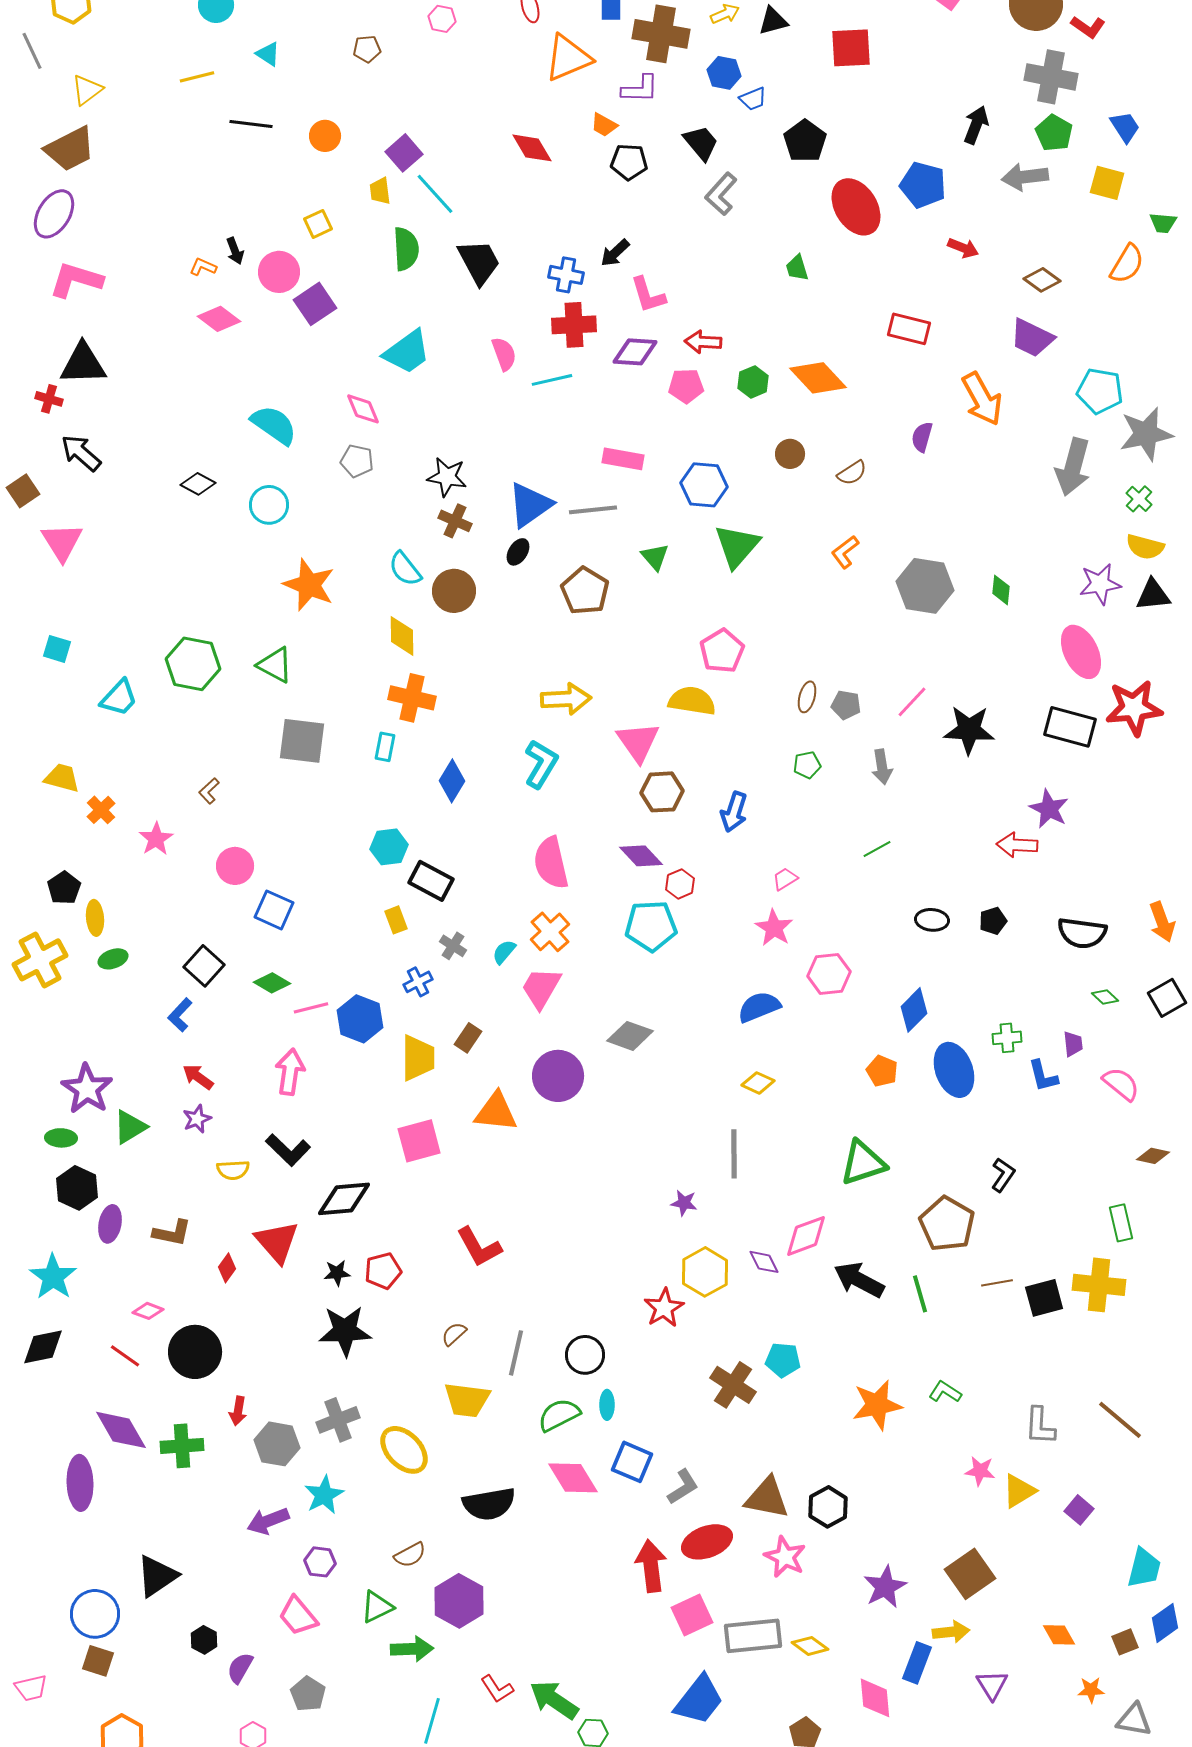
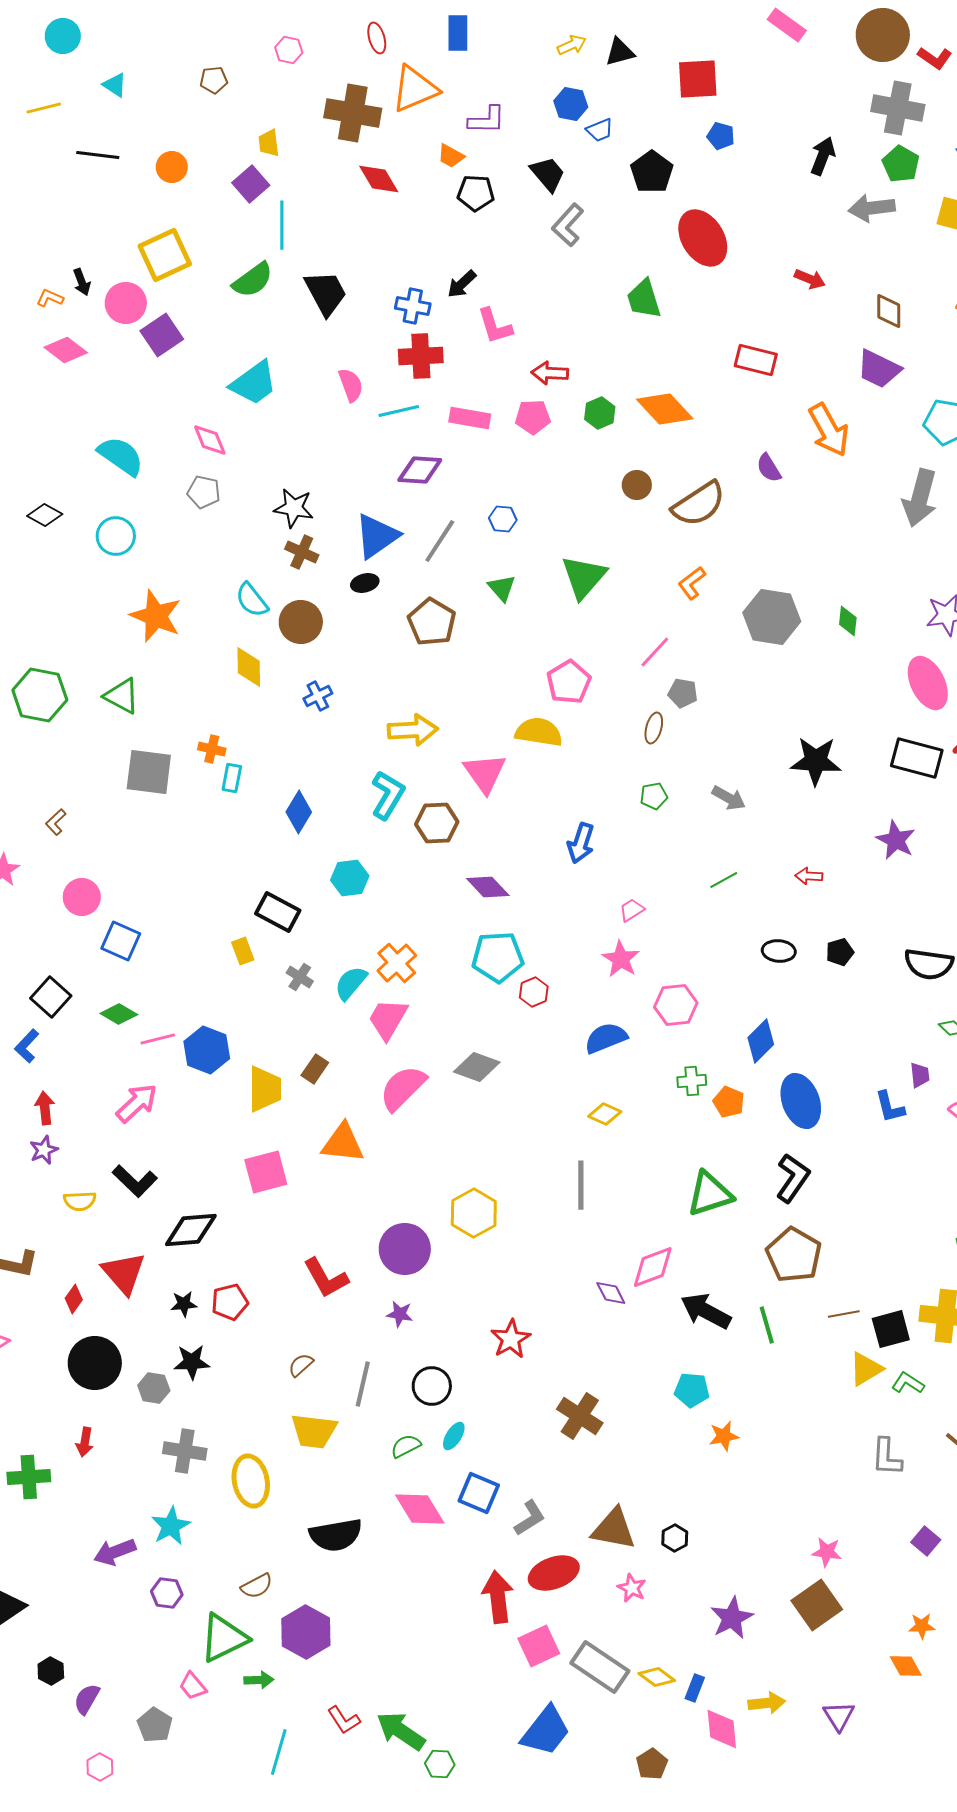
brown cross: (661, 34) -> (353, 113), moved
blue pentagon: (923, 185) -> (721, 136), moved, size x0.6
yellow trapezoid: (380, 191) -> (269, 143), moved
cyan line: (435, 194) -> (282, 225), turned 42
yellow square: (318, 224) -> (165, 255), size x1.8
green semicircle: (406, 249) -> (253, 280), turned 57
green trapezoid: (797, 268) -> (644, 299), size x1.5
brown diamond: (1042, 280) -> (889, 311), turned 54
purple diamond: (635, 352) -> (420, 470), moved
purple semicircle: (922, 437) -> (769, 468), turned -48
pink rectangle: (623, 459) -> (470, 418), moved
brown semicircle: (852, 473) -> (699, 504), size x1.8
blue hexagon: (704, 485) -> (503, 519), moved, size x0.6
gray line: (593, 510) -> (440, 541), turned -51
black ellipse: (518, 552) -> (365, 583), turned 44
orange cross: (412, 698) -> (212, 749), moved, size x0.6
pink line: (912, 702) -> (655, 652), moved
gray pentagon: (846, 705) -> (683, 693), moved
gray arrow: (882, 767) -> (729, 798), turned -52
brown hexagon: (662, 792) -> (437, 823), moved
red arrow: (1017, 845) -> (809, 876), moved, size x0.7
cyan hexagon: (389, 847) -> (350, 878), moved
pink semicircle: (551, 863) -> (403, 1088), moved, turned 58
red hexagon: (680, 884) -> (534, 992), moved
cyan semicircle: (504, 952) -> (351, 983), size x1.4
blue cross: (418, 982) -> (318, 696), moved
green cross: (1007, 1038) -> (692, 1081), moved
pink arrow: (290, 1072) -> (137, 1103), turned 39
purple circle: (558, 1076) -> (405, 1249), moved
red arrow: (198, 1077) -> (45, 1108), turned 48
black L-shape: (1003, 1175) -> (793, 1178), moved, size x1.4
purple star: (684, 1203) -> (400, 1314), moved
yellow hexagon: (705, 1272) -> (474, 1213), moved
black star: (345, 1331) -> (192, 1362), size x0.7
black circle: (195, 1352) -> (95, 1363), moved
cyan pentagon: (783, 1360) -> (692, 1390), moved
green L-shape: (945, 1392) -> (908, 1383), moved
cyan ellipse: (607, 1405) -> (454, 1436), turned 32
orange star: (877, 1405) -> (724, 1436), size x0.6
green semicircle: (559, 1415) -> (406, 1446), size x0.7
gray cross: (338, 1420) -> (185, 1451), turned 30
gray hexagon: (277, 1444) -> (154, 1388), moved, size x0.7
yellow ellipse: (404, 1450) -> (251, 1481), turned 33
pink star: (980, 1471) -> (827, 1552), moved
yellow triangle: (1019, 1491) -> (866, 1369), moved
black hexagon: (828, 1507) -> (675, 1538), size x0.7
pink star: (785, 1557) -> (632, 1588), size x0.7
green triangle: (377, 1607) -> (224, 1638), size x1.5
pink trapezoid: (298, 1616) -> (193, 1686), moved, size x0.7
yellow arrow: (951, 1632) -> (767, 1703), moved
gray rectangle: (753, 1636) -> (600, 1667), turned 40
green arrow: (412, 1649) -> (259, 1680), size x0.7
blue rectangle: (917, 1663) -> (695, 1688), moved, size x0.7
orange star: (1091, 1690) -> (922, 1626), moved

